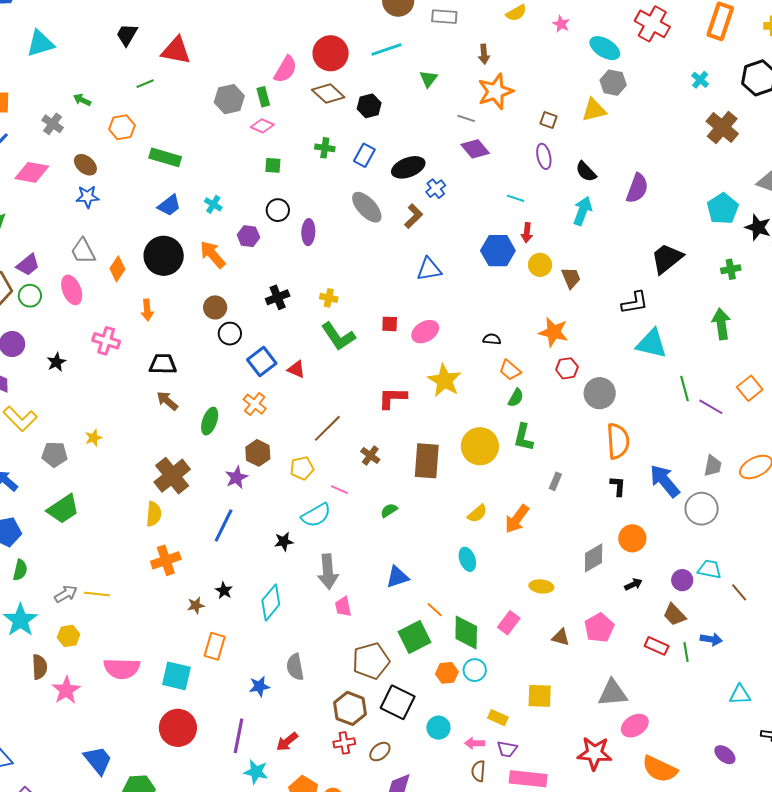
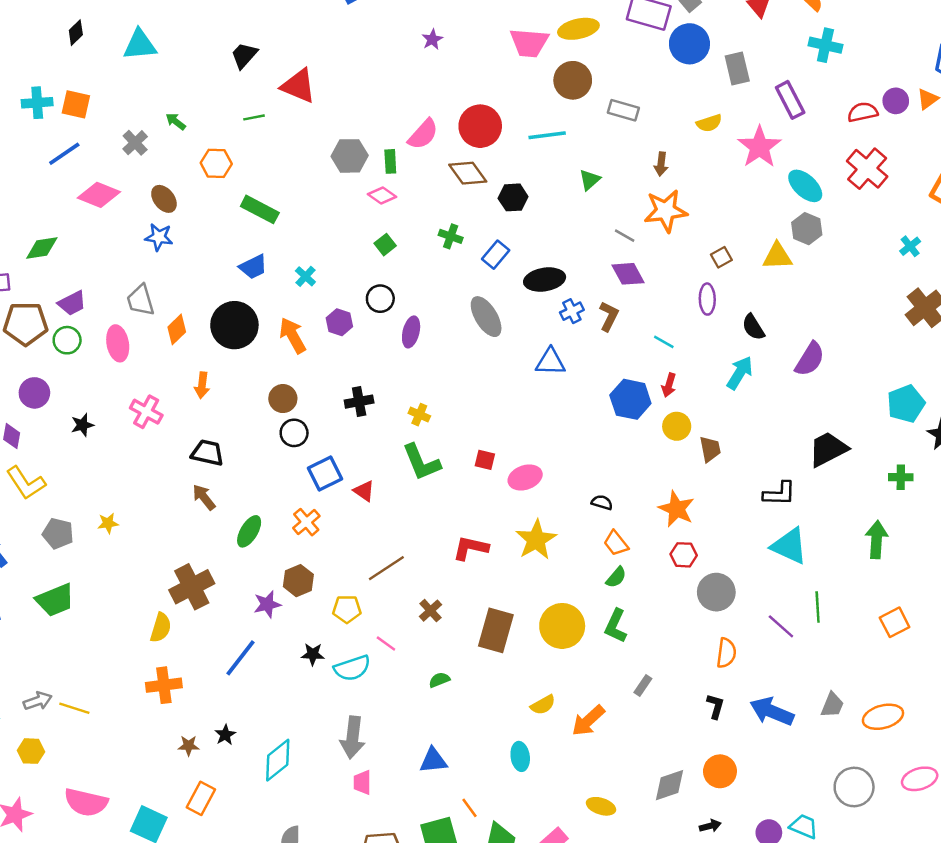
pink star: (561, 24) -> (759, 147), size x2.0
brown square: (548, 120) -> (721, 257), turned 30
green square: (273, 165) -> (385, 245), turned 36
brown L-shape: (414, 216) -> (609, 316), moved, turned -30
blue triangle: (429, 269) -> (550, 362), moved
purple line: (711, 407) -> (781, 626), moved
orange semicircle: (618, 441) -> (726, 653), size x0.7
blue arrow: (665, 481) -> (772, 711), turned -39
gray circle: (702, 509) -> (854, 787), moved
black star: (284, 541) -> (313, 654), moved

